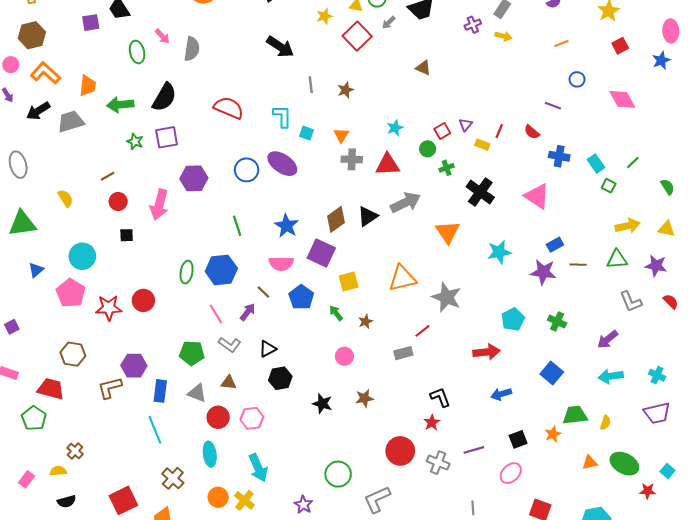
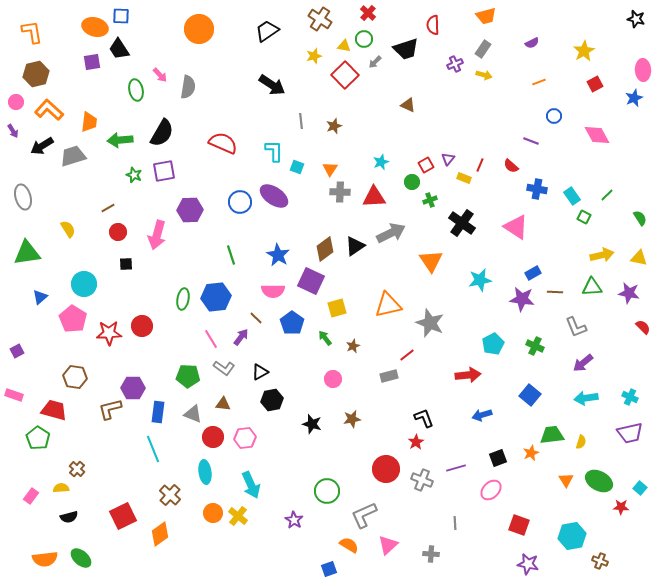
gray L-shape: (631, 301) -> (576, 327), moved
orange triangle: (590, 463) -> (566, 480), turned -49

